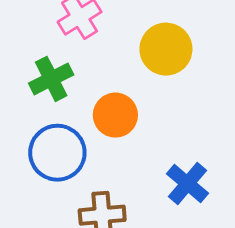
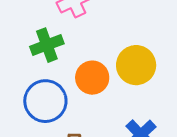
yellow circle: (166, 49) -> (136, 65), moved

